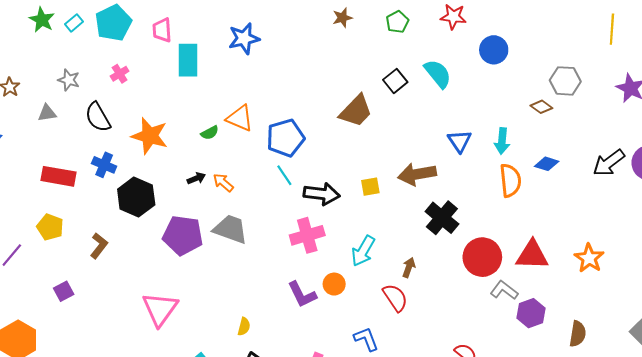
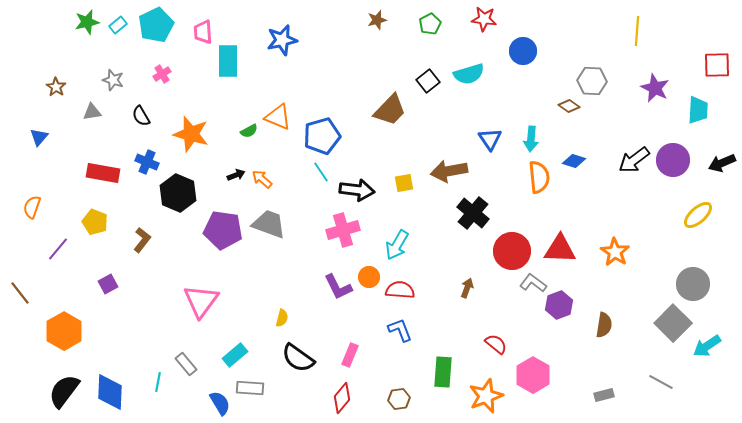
green star: (42, 20) -> (87, 22), turned 30
cyan semicircle: (438, 74) -> (469, 74), turned 112
black semicircle: (98, 117) -> (141, 116), size x0.7
brown arrow: (409, 267) -> (467, 288), moved
red semicircle: (395, 298) -> (400, 290), moved, turned -52

